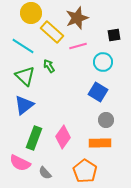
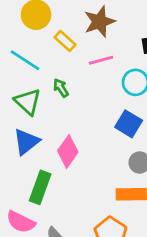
yellow rectangle: (52, 32) -> (65, 41), size x0.7
pink diamond: (63, 137) -> (68, 151), moved

